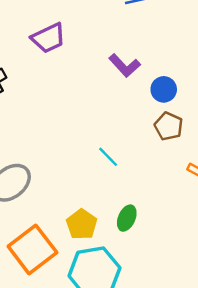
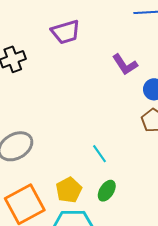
cyan line: (108, 157) -> (99, 154), moved

